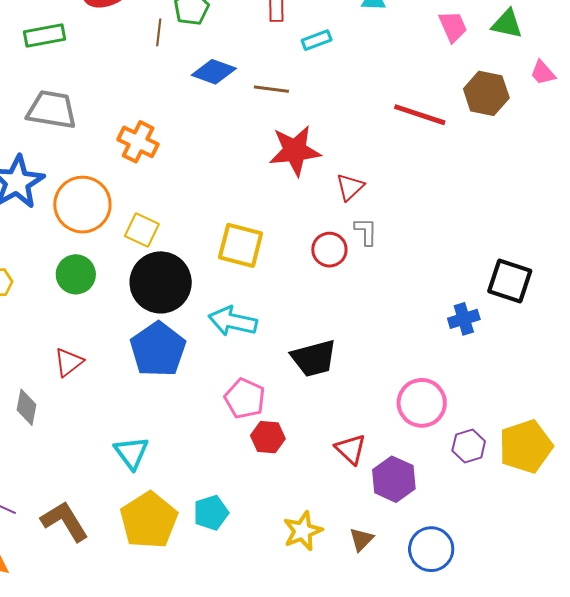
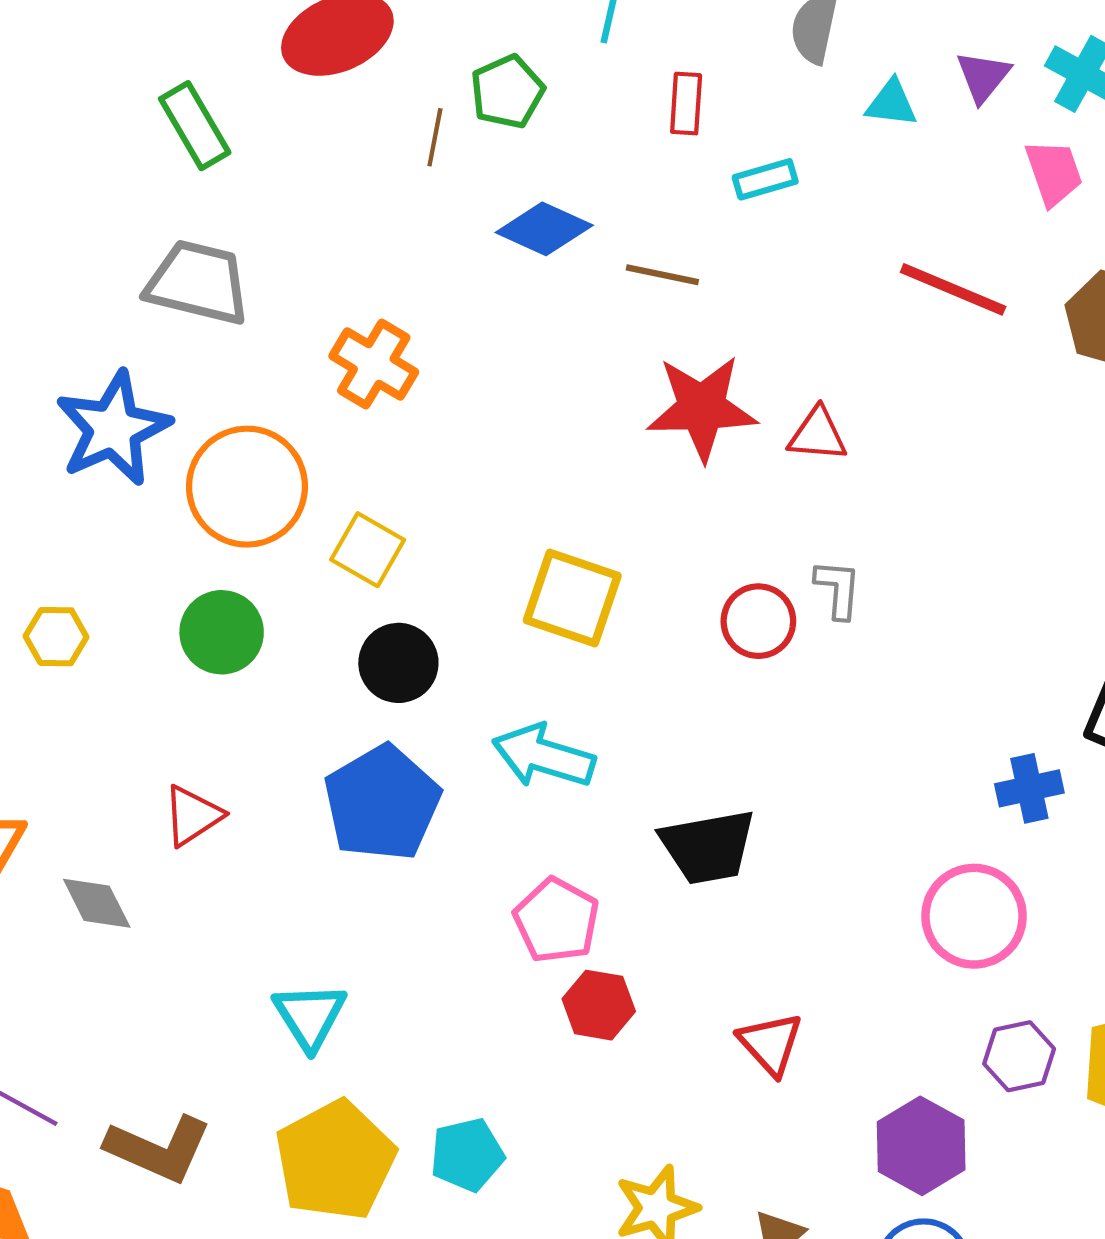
green rectangle: (45, 36) -> (195, 126), turned 66
red line: (420, 115) -> (953, 289), moved
red triangle: (350, 187) -> (818, 434), moved, turned 44
black circle: (161, 282) -> (398, 663), size x0.6
pink circle: (422, 403) -> (974, 916), moved
gray diamond: (27, 407) -> (97, 903), turned -42
purple hexagon: (394, 479) -> (921, 1146), moved
brown L-shape: (65, 521) -> (159, 1149), turned 141

